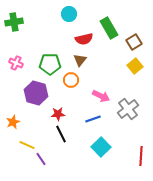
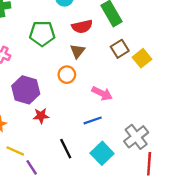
brown square: (134, 42) -> (120, 49), moved
green pentagon: (50, 64) -> (42, 34), moved
gray cross: (128, 109) -> (136, 137), moved
red star: (58, 114) -> (41, 116), moved
black line: (61, 134) -> (66, 149), moved

